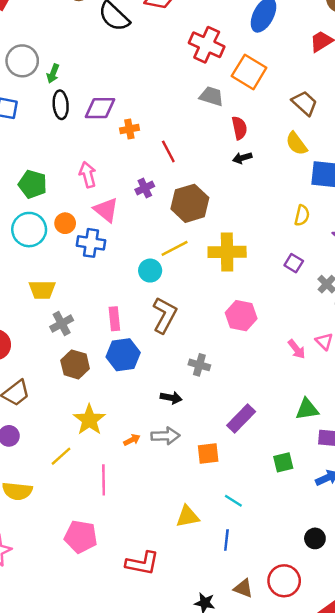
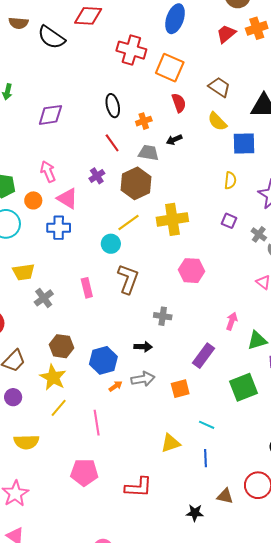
gray trapezoid: (211, 96) -> (148, 153), moved
black ellipse: (61, 105) -> (113, 106), moved
red semicircle: (239, 128) -> (179, 103), moved
orange cross: (129, 129) -> (144, 121), moved
orange circle: (65, 223) -> (33, 200), moved
pink arrow: (297, 349) -> (232, 321), moved, turned -114
blue hexagon: (123, 355) -> (103, 360), moved
brown hexagon: (75, 364) -> (61, 346), moved
yellow star: (89, 420) -> (53, 377), moved
green square: (283, 462) -> (243, 387), size x1.6

